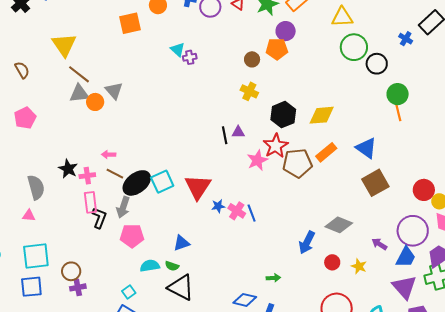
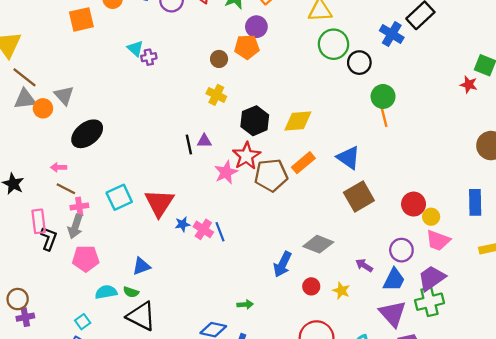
blue cross: (406, 39) -> (392, 34), size x1.5
pink cross: (87, 176) -> (79, 207), moved
black ellipse: (137, 183) -> (87, 134), moved
purple circle: (413, 231) -> (401, 250), size x0.7

